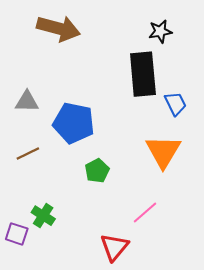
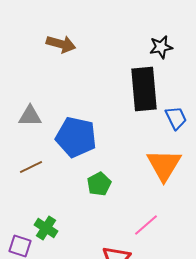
brown arrow: (58, 28) -> (61, 44), size x0.7

